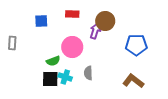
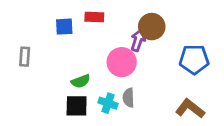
red rectangle: (72, 14) -> (94, 17), moved
pink circle: (72, 47) -> (122, 62), moved
cyan cross: (65, 77) -> (108, 103), moved

